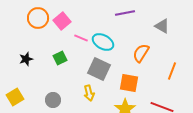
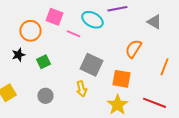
orange circle: (38, 18) -> (30, 31), moved
pink square: (62, 21) -> (54, 17), turned -30
cyan ellipse: (103, 42) -> (92, 20), moved
green square: (60, 58) -> (43, 62), moved

